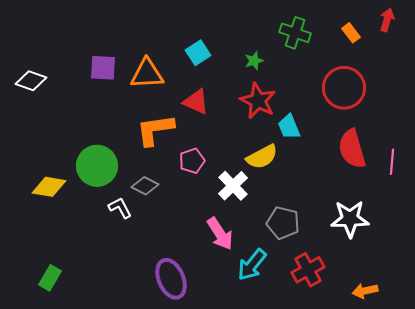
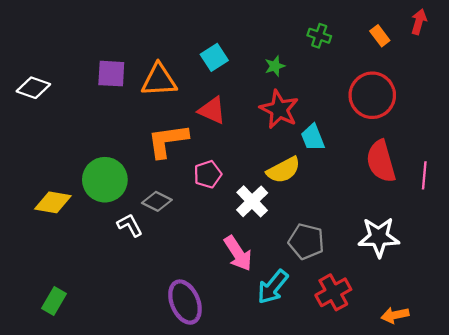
green cross: (295, 33) -> (319, 36), size x0.7

